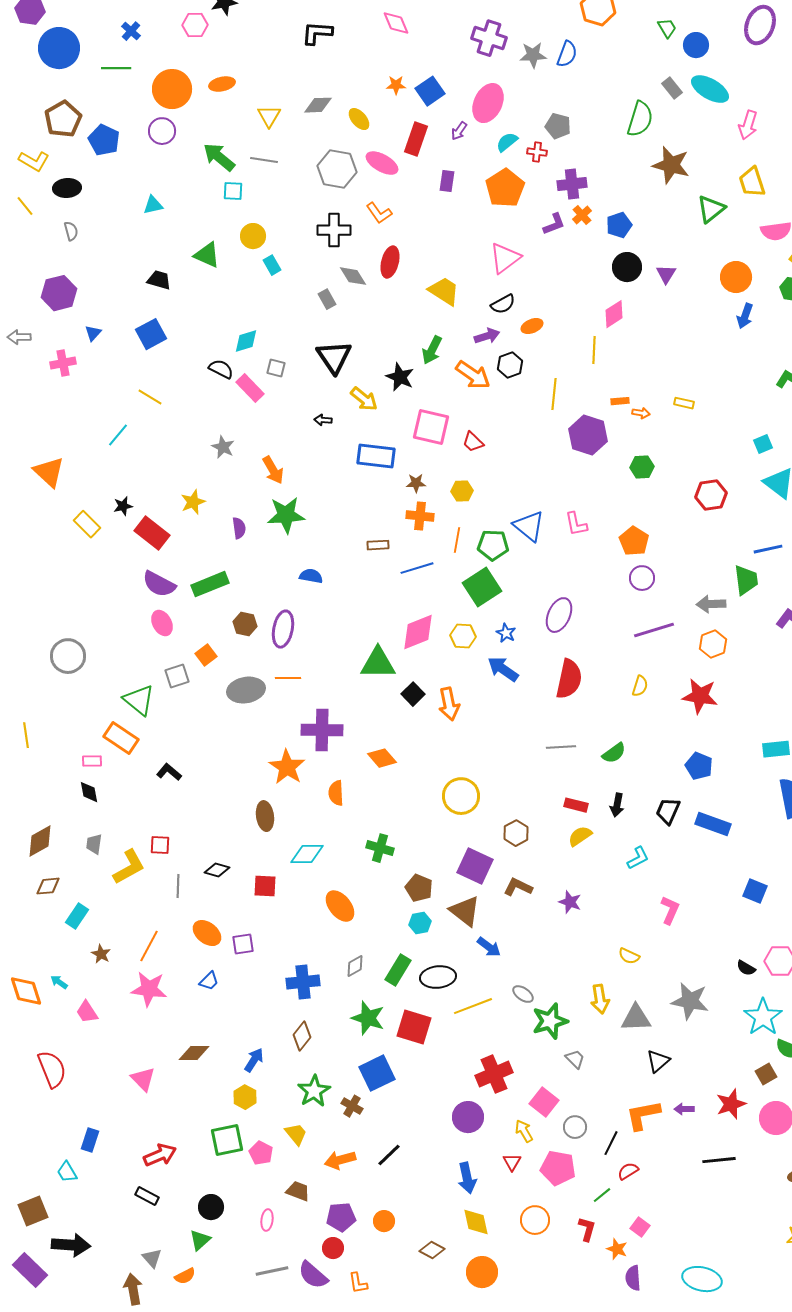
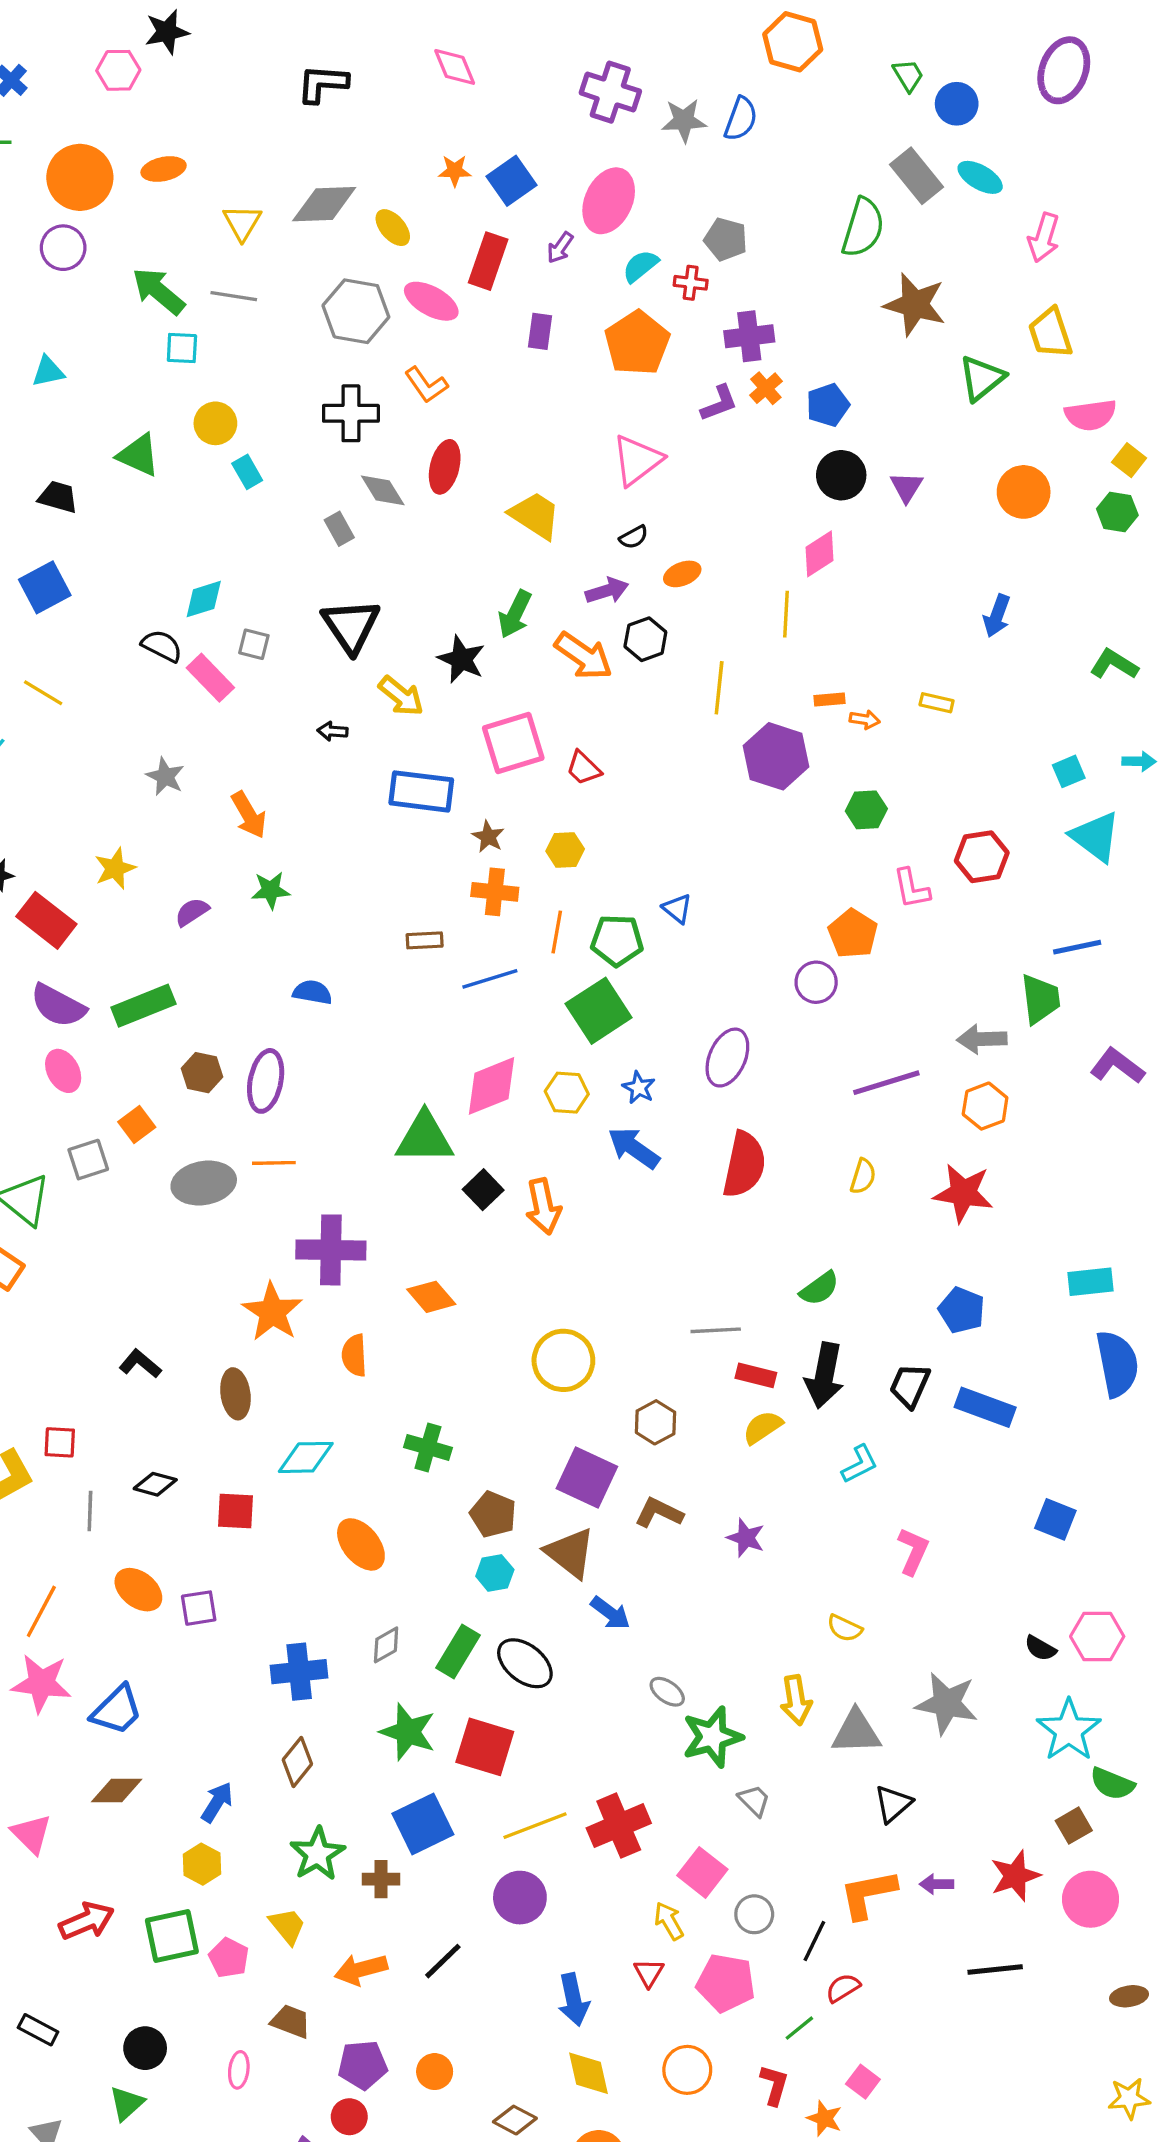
gray rectangle: (672, 88) -> (917, 176), size x1.5
cyan ellipse: (710, 89) -> (980, 177), size x0.7
gray diamond: (318, 105) -> (324, 204), size x1.4
black semicircle: (503, 304) -> (634, 537), size x0.7
blue arrow: (745, 316) -> (997, 616), moved
pink square: (431, 427) -> (513, 743), turned -30
brown star: (416, 483) -> (488, 837), turned 30
green star: (286, 515) -> (271, 890), size x0.6
pink L-shape: (576, 524) -> (911, 889), moved
blue triangle: (529, 526) -> (677, 909), size x0.6
purple semicircle: (239, 528) -> (192, 912), turned -115
purple circle: (642, 578) -> (816, 982), moved
gray line: (561, 747) -> (716, 1330), moved
black L-shape: (169, 772) -> (140, 1364), moved
black arrow: (617, 805) -> (824, 1375), size x1.6
black ellipse: (438, 977) -> (525, 1663), turned 44
blue trapezoid: (209, 981) -> (117, 1710), moved, size x1.6
yellow line: (473, 1006) -> (535, 1826), moved
brown cross: (352, 1106) -> (381, 1879), turned -30
purple circle: (468, 1117) -> (520, 1898), moved
red arrow: (160, 1155) -> (87, 1921), moved

